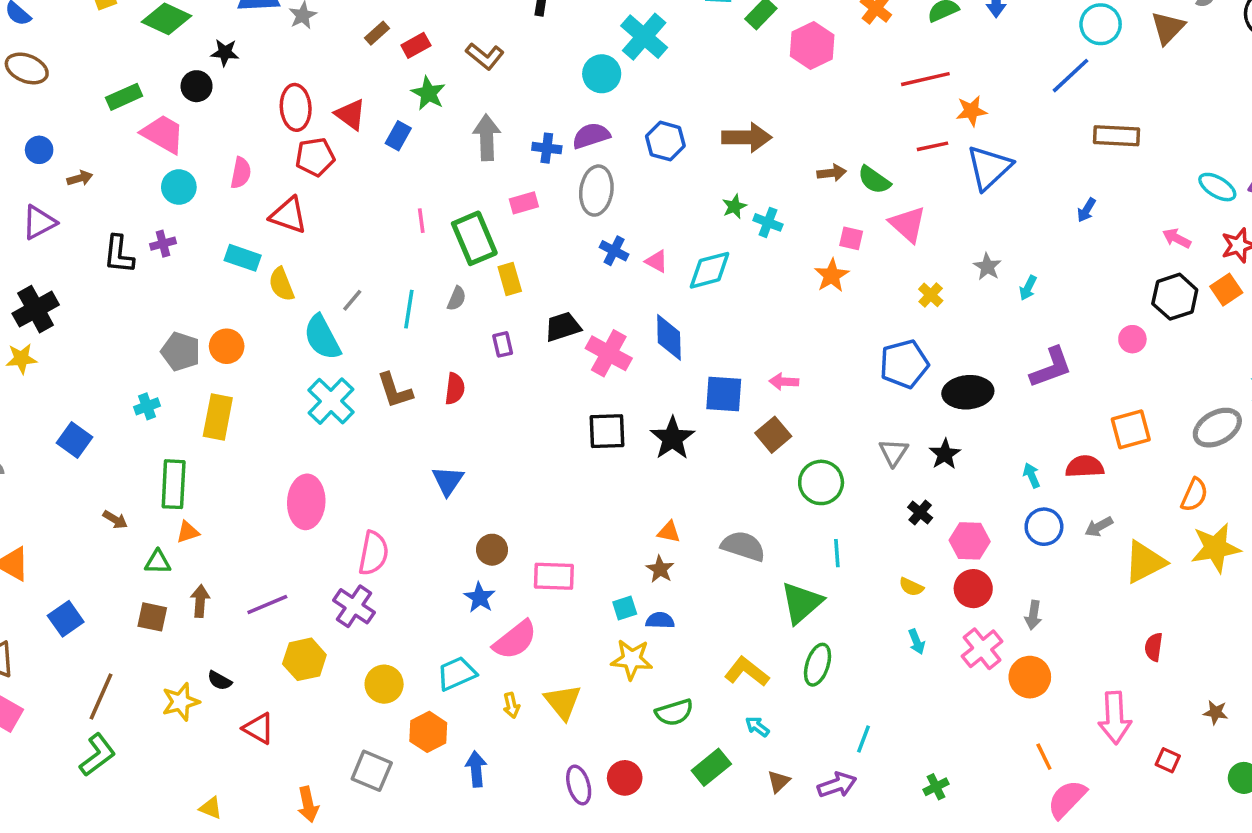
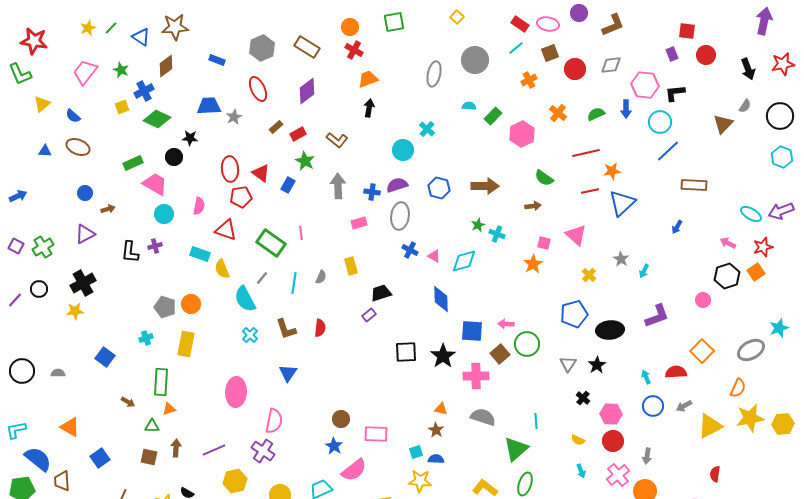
cyan circle: (1101, 24) -> (660, 122), moved
cyan cross: (644, 37) -> (427, 129), size x0.6
green semicircle: (874, 180) -> (544, 178), moved
green rectangle: (474, 238) -> (271, 243), moved, turned -32
purple rectangle: (503, 344) -> (369, 315), moved, turned 64
pink cross: (609, 353) -> (476, 376), moved, turned -30
cyan cross: (331, 401) -> (250, 335), size x0.6
orange square: (1131, 429) -> (702, 351), turned -30
blue triangle: (448, 481) -> (288, 373), moved
green circle: (821, 482) -> (527, 344), moved

